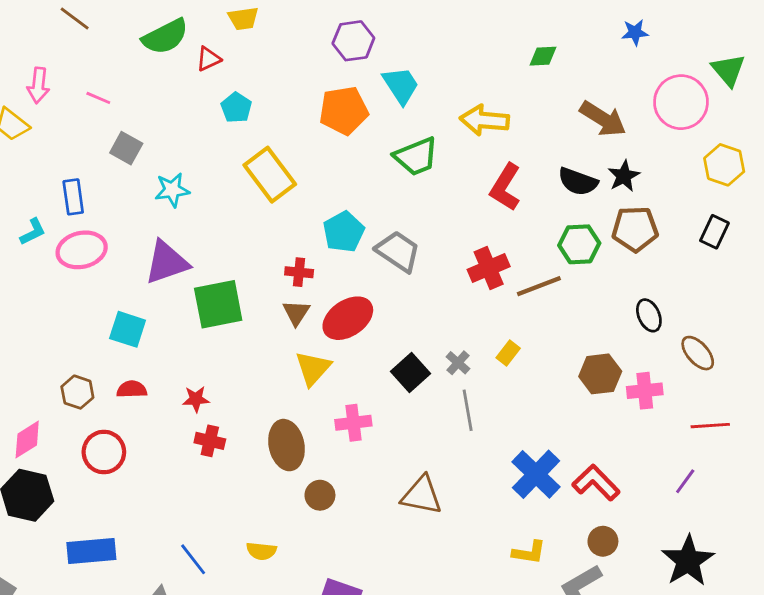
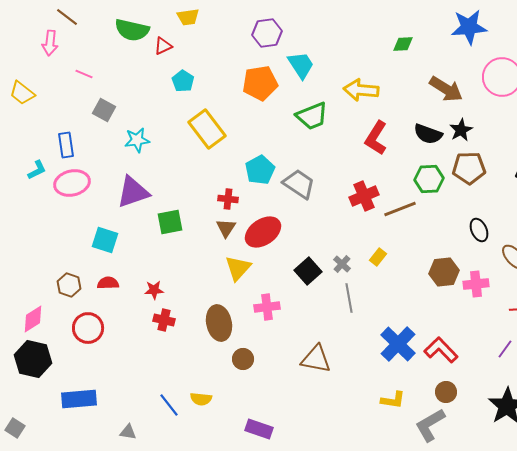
blue star: (635, 32) -> (469, 27), size x1.8
green semicircle: (165, 37) -> (132, 30), turned 40
pink arrow: (38, 85) -> (50, 43), moved
green square: (218, 304) -> (170, 222), size x0.7
blue line: (193, 559) -> (169, 405), moved

